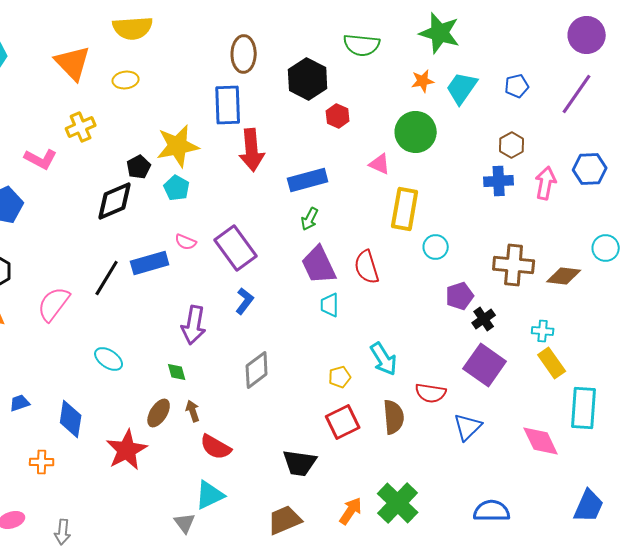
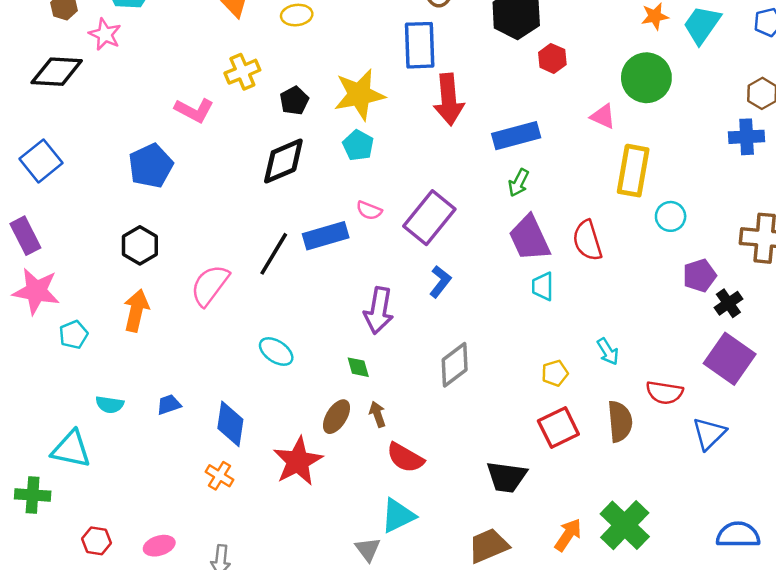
black pentagon: (139, 167) -> (294, 101), moved
purple rectangle: (236, 248) -> (429, 218), turned 75
cyan arrow: (384, 359) -> (608, 351), size x0.7
orange cross: (42, 462) -> (219, 476), moved, turned 30

